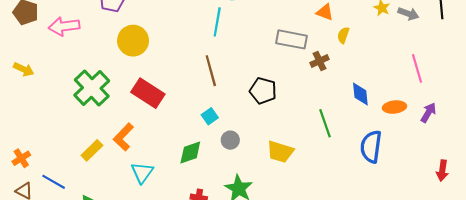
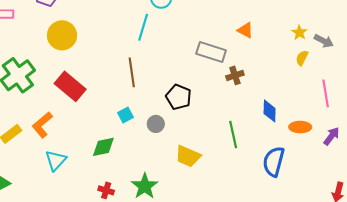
yellow semicircle: (343, 35) -> (302, 58), moved
gray circle: (230, 140) -> (156, 124), moved

